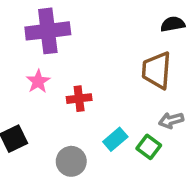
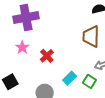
red cross: (79, 99) -> (47, 56), turned -32

